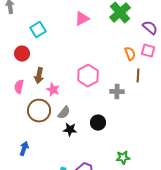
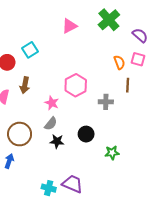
cyan square: (38, 30) -> (30, 50), moved
pink star: (53, 90) -> (52, 103), moved
brown circle: (39, 111) -> (20, 134), moved
green star: (123, 158) -> (112, 153), moved

